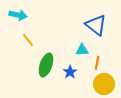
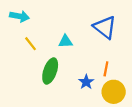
cyan triangle: (82, 50) -> (65, 41), moved
blue star: (70, 72) -> (86, 82), moved

